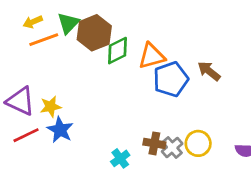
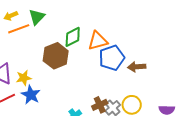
brown hexagon: (94, 33) -> (56, 56), moved
brown arrow: (209, 71) -> (137, 67), moved, turned -42
brown cross: (154, 143) -> (100, 105), turned -35

